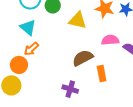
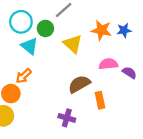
yellow triangle: (78, 20) -> (73, 44), turned 30
cyan triangle: (28, 28) -> (29, 46), moved

